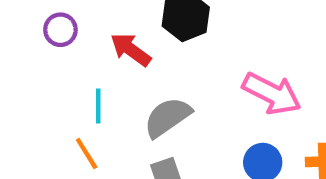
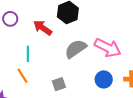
gray semicircle: (167, 117) -> (76, 49), moved

